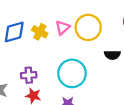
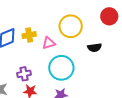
pink triangle: (63, 28) -> (49, 43), moved, turned 32
yellow cross: (40, 32) -> (29, 35), turned -32

